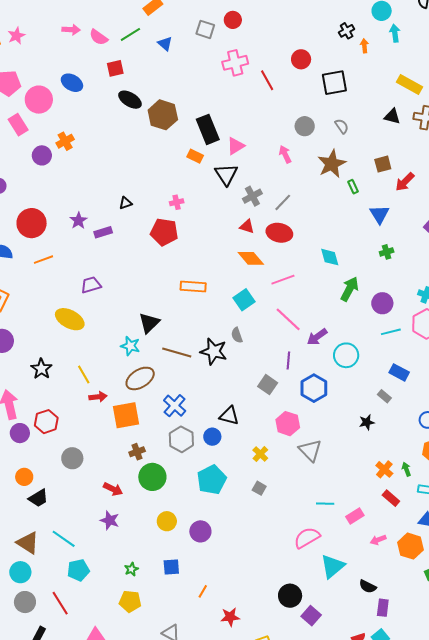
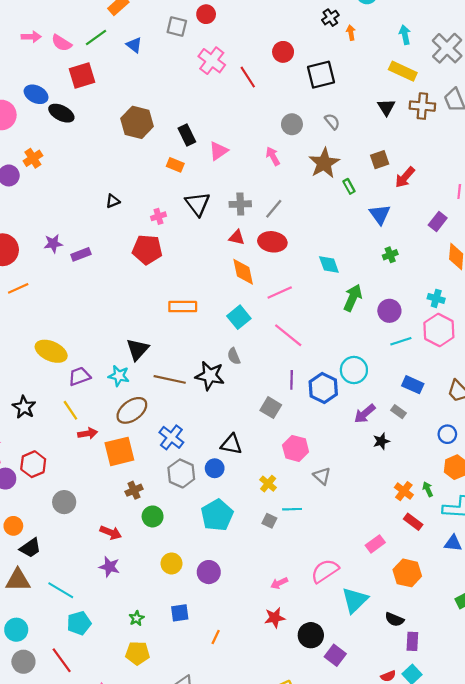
cyan arrow: (395, 33) -> (405, 35), moved
pink cross: (235, 63) -> (212, 61), turned -35
red square: (115, 68) -> (82, 75), size x1.4
black ellipse: (130, 100) -> (61, 113), moved
black triangle: (392, 116) -> (386, 107), turned 48
black rectangle: (208, 129) -> (187, 135), size x0.7
black triangle: (226, 175) -> (198, 204), moved
gray cross: (252, 196) -> (240, 204), turned 30
black triangle: (126, 203) -> (113, 201), moved
purple star: (78, 221) -> (53, 244), turned 30
orange diamond: (251, 258) -> (243, 272), turned 32
purple trapezoid: (91, 285) -> (79, 376), moved
purple arrow: (317, 337) -> (365, 414), moved
blue hexagon: (314, 388) -> (323, 388), moved
gray triangle: (310, 450) -> (322, 476), size x0.7
green circle: (152, 477) -> (153, 516), size x0.7
cyan line: (325, 504) -> (292, 509), moved
pink arrow: (378, 540) -> (279, 583), moved
brown triangle: (28, 543) -> (18, 580), moved, turned -30
orange hexagon: (411, 546) -> (407, 573), moved
red star: (230, 617) -> (275, 618), moved

